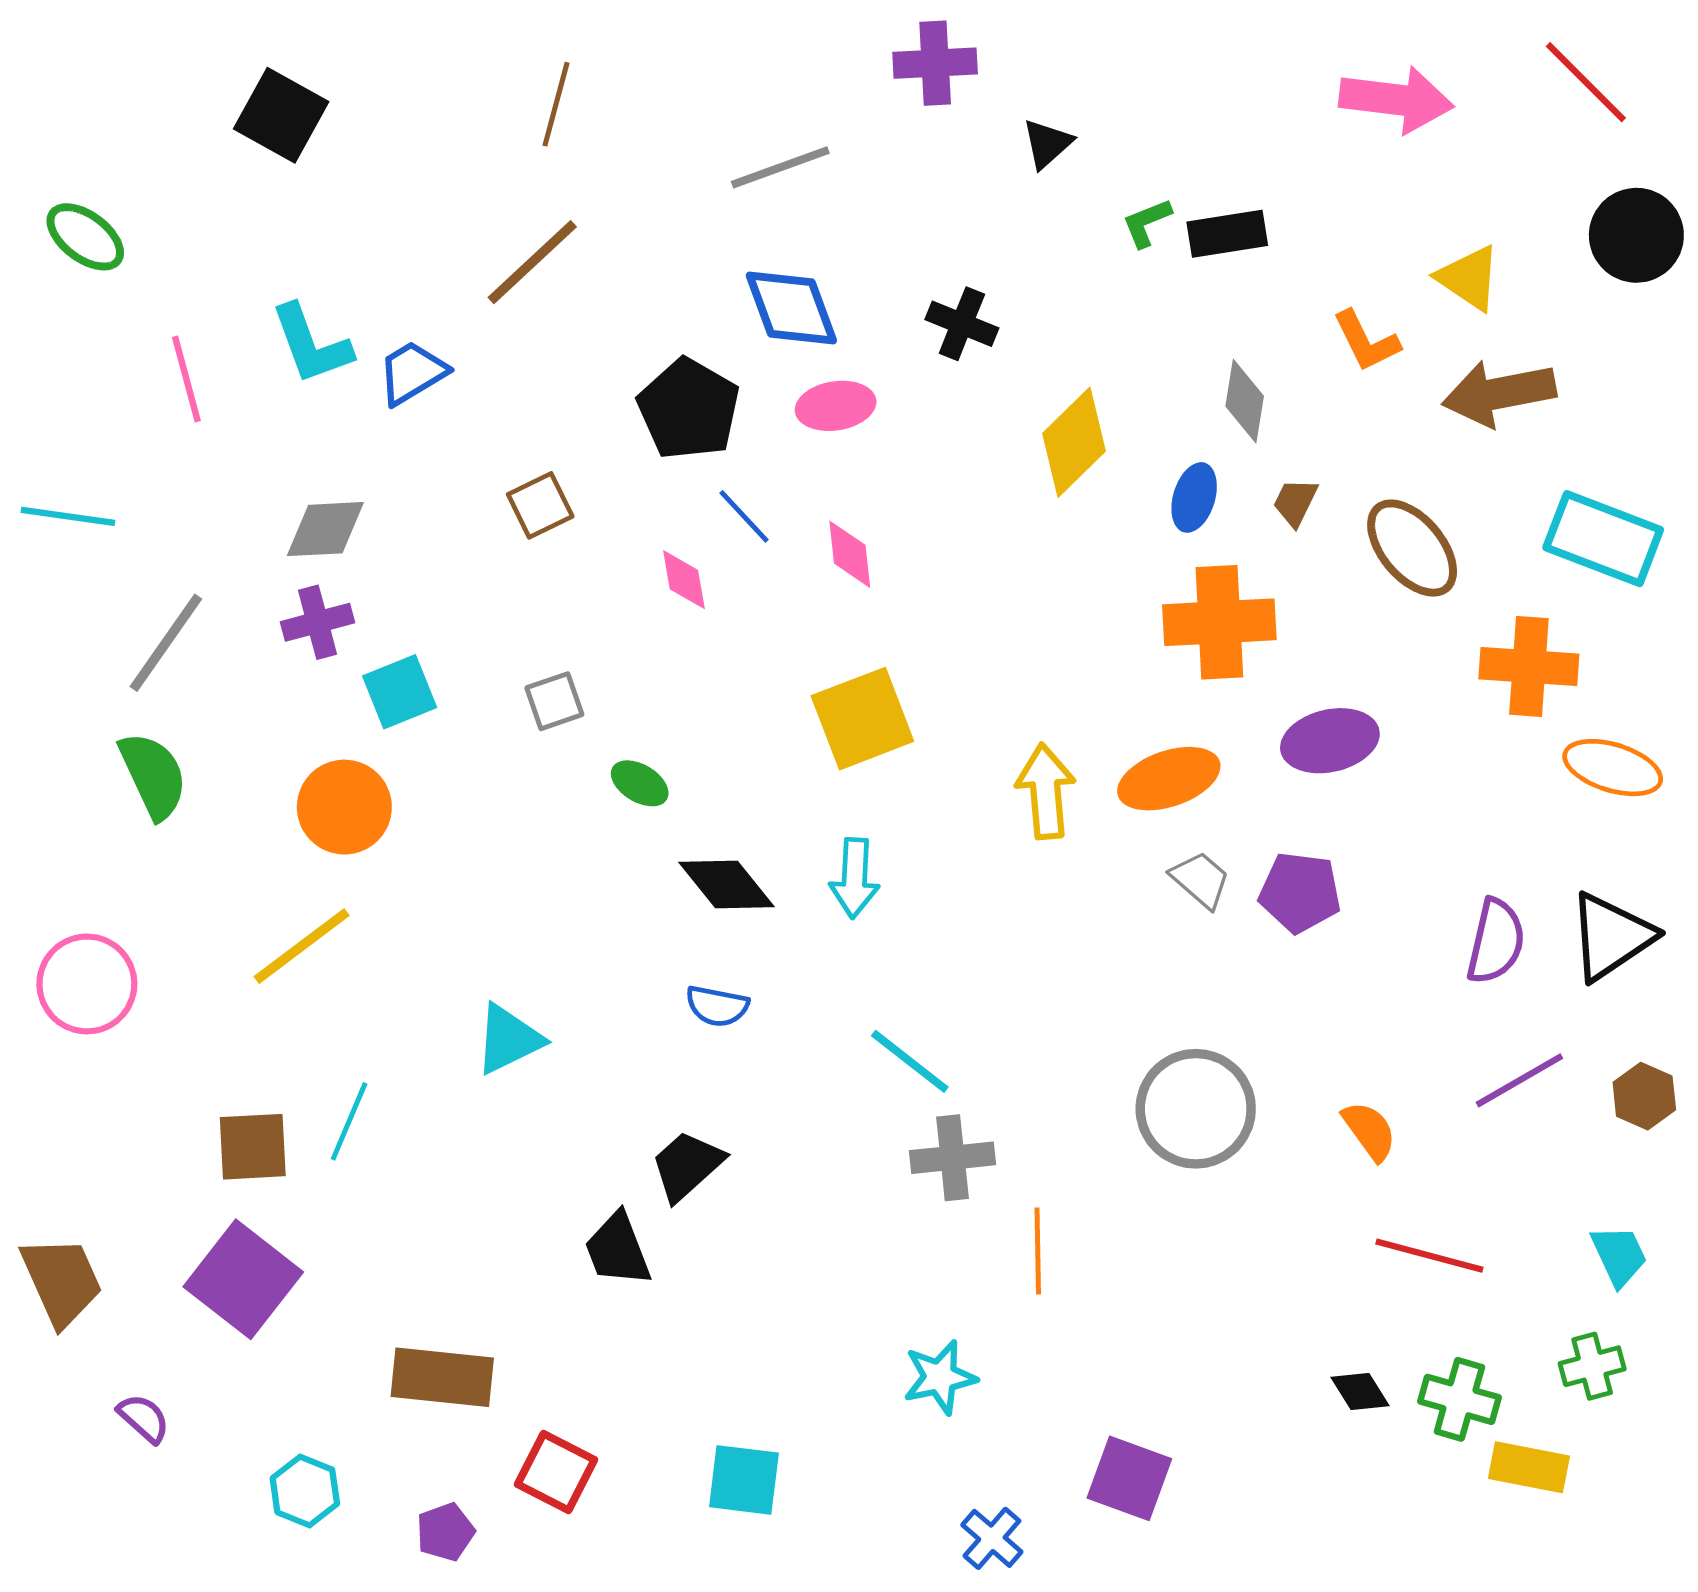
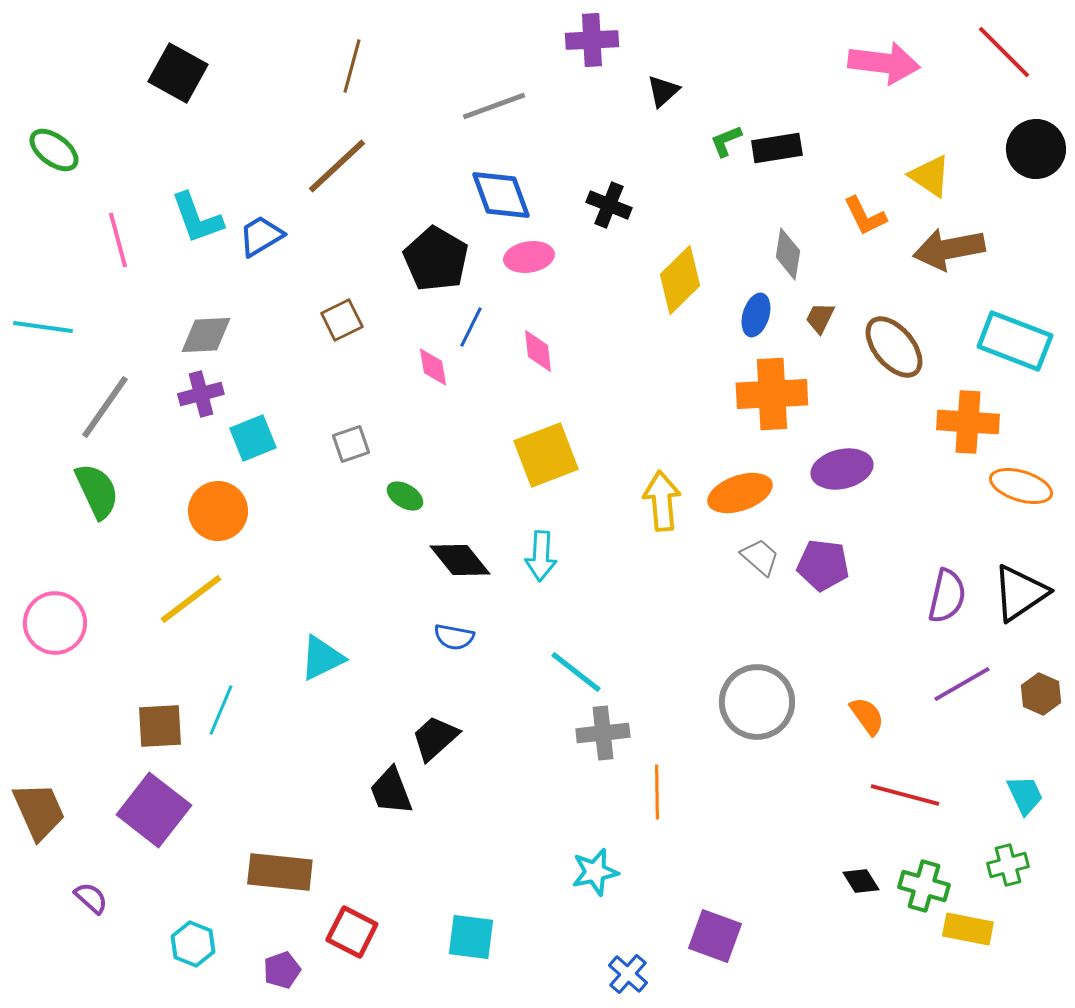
blue line: (744, 516) -> (471, 327), turned 69

